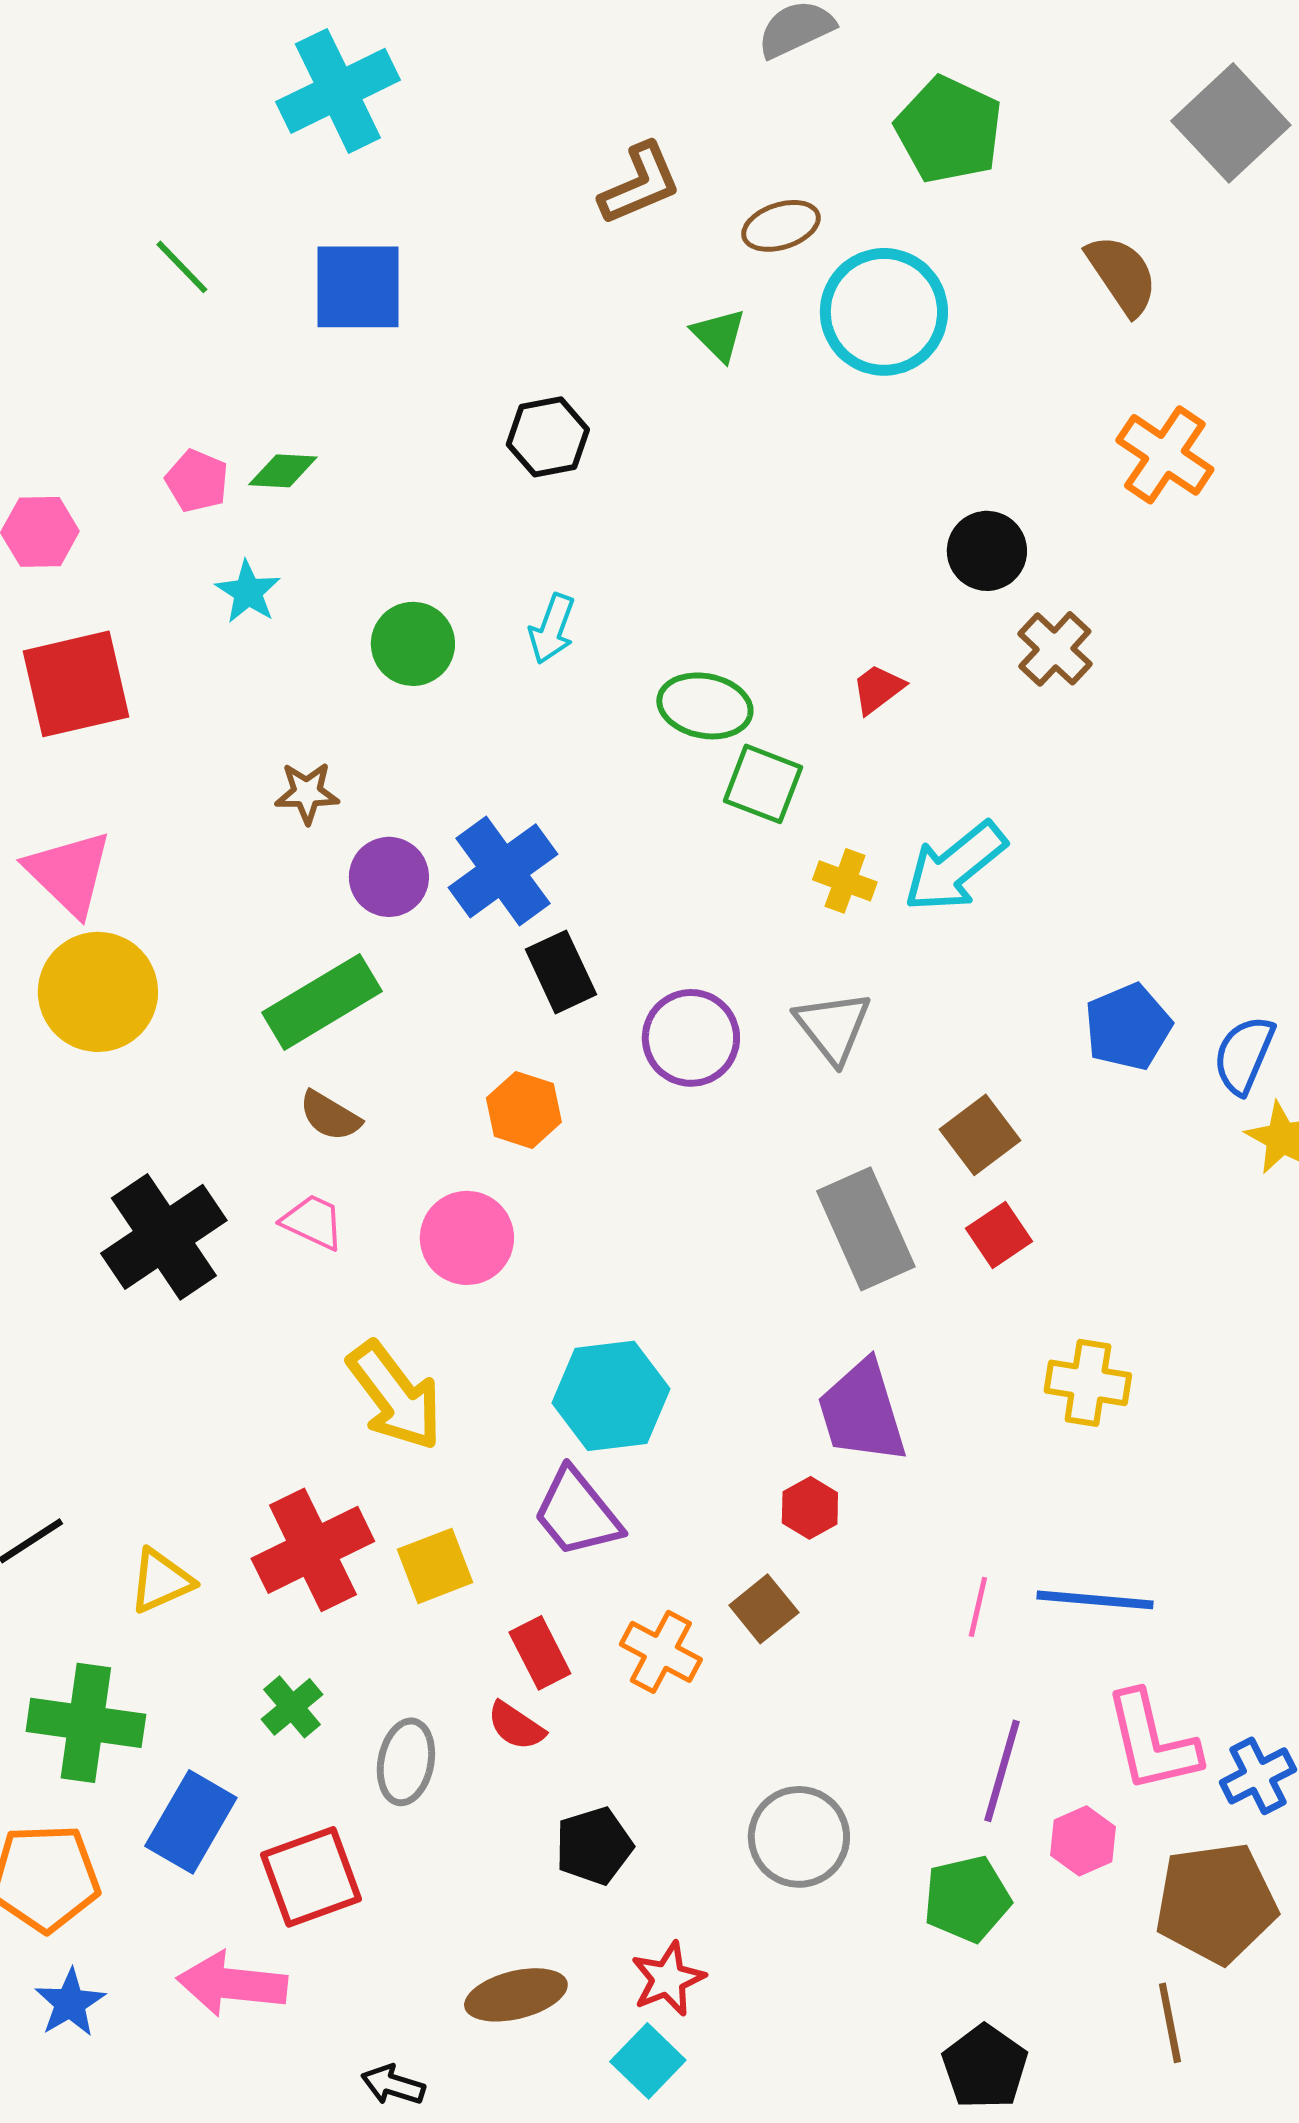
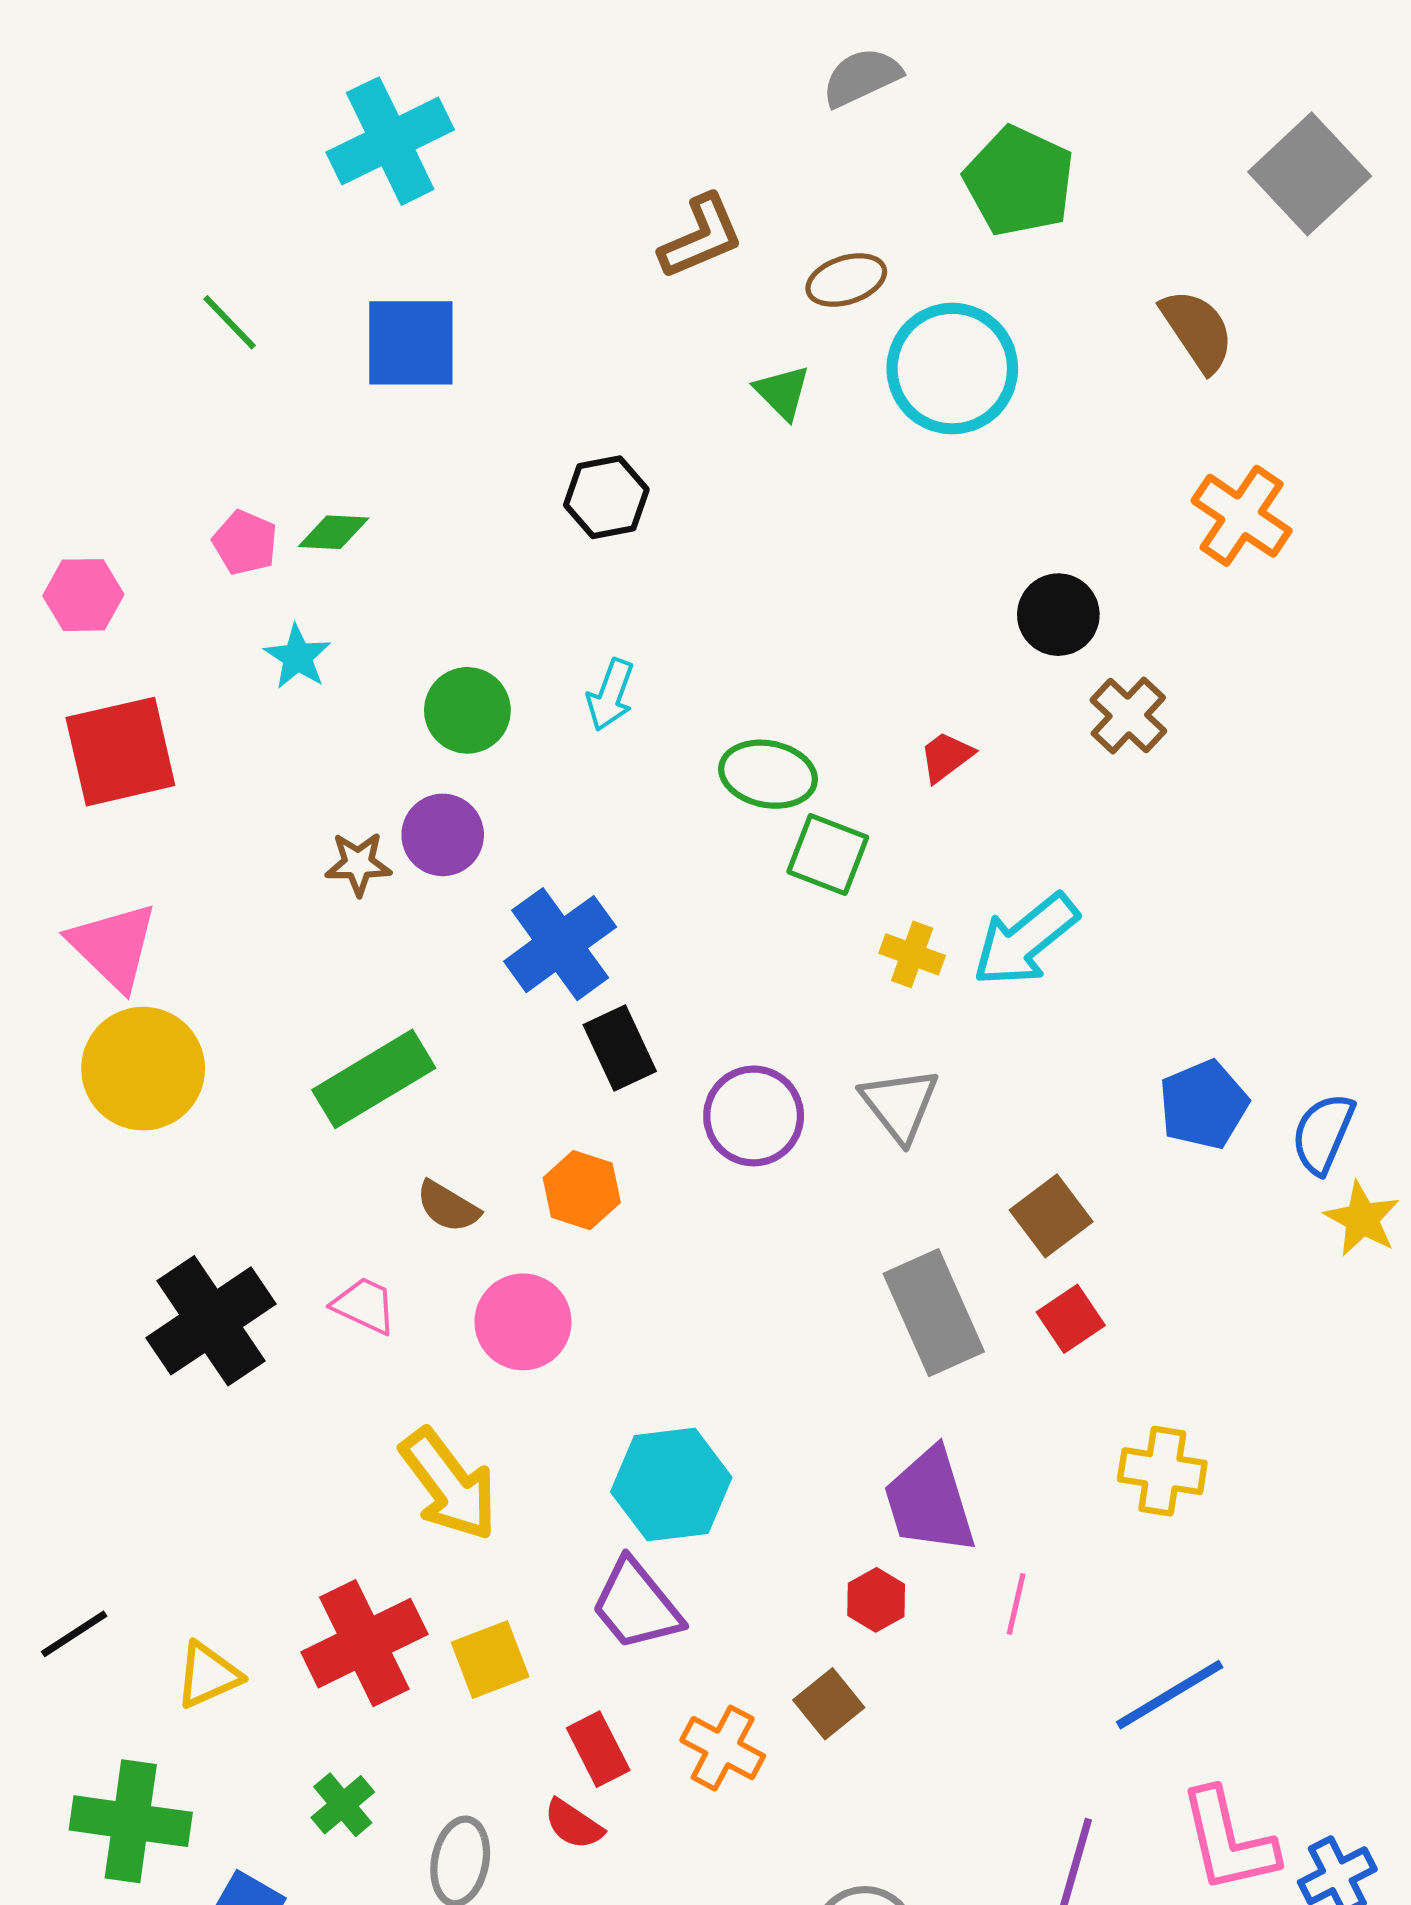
purple circle: (389, 877) -> (443, 835), moved
brown semicircle: (330, 1116) -> (448, 1207), moved
blue line: (1095, 1600) -> (1170, 1695), turned -36
pink line: (978, 1607) -> (1016, 1604), moved

